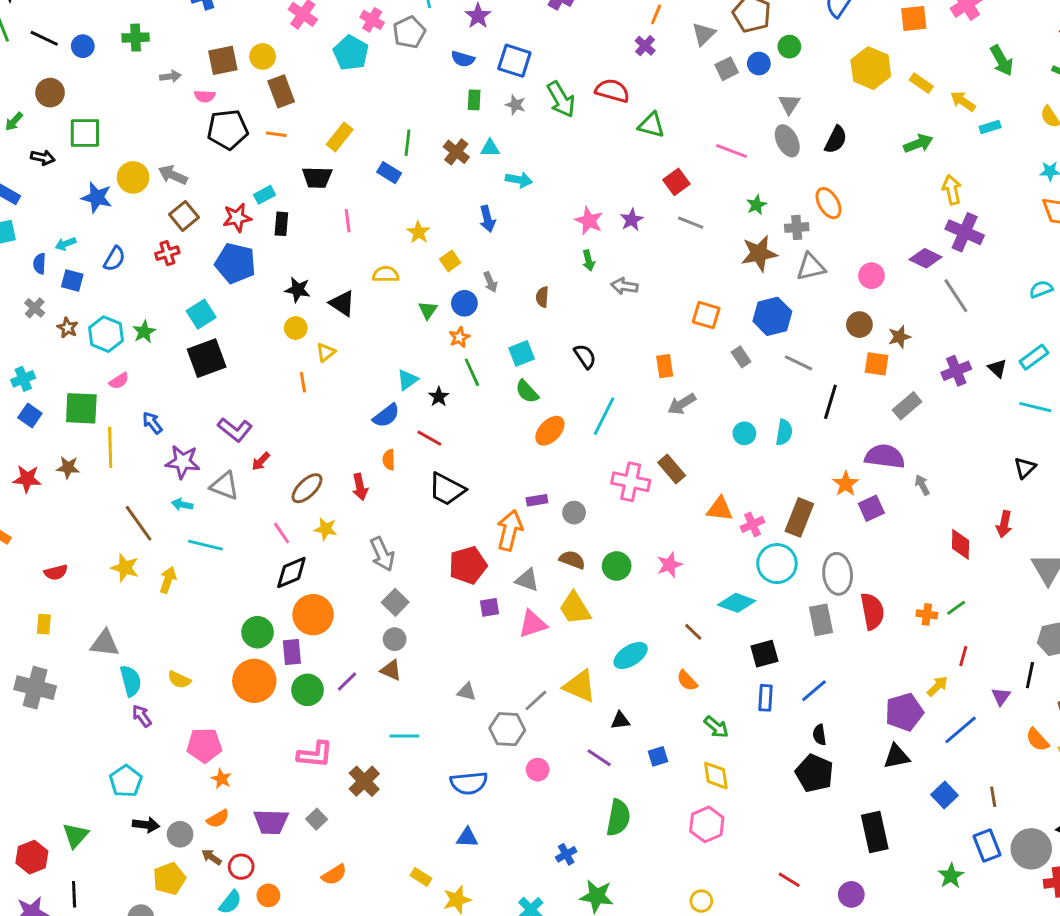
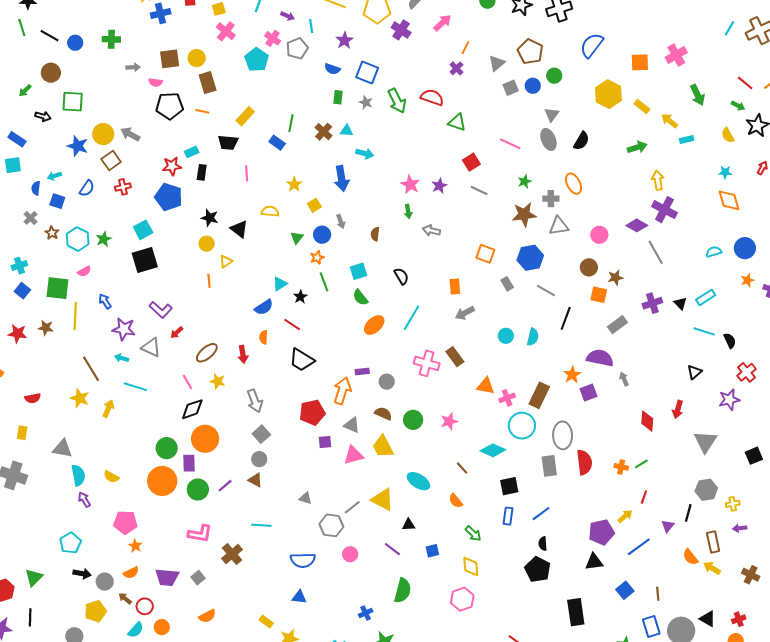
brown square: (184, 216) -> (111, 160), moved
blue arrow: (487, 219) -> (342, 178), size x1.4
cyan ellipse: (631, 655) -> (418, 481), turned 60

